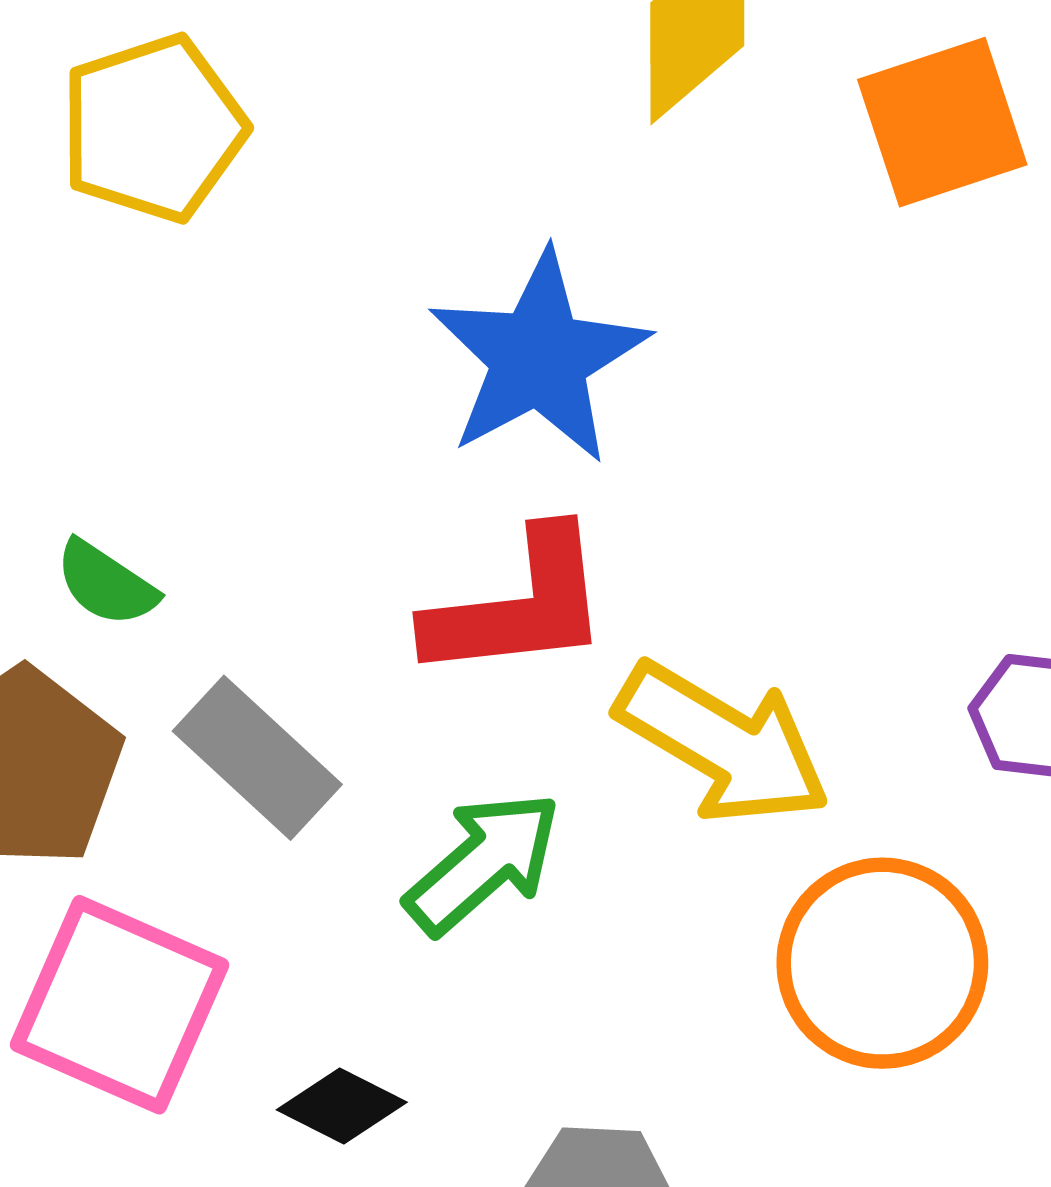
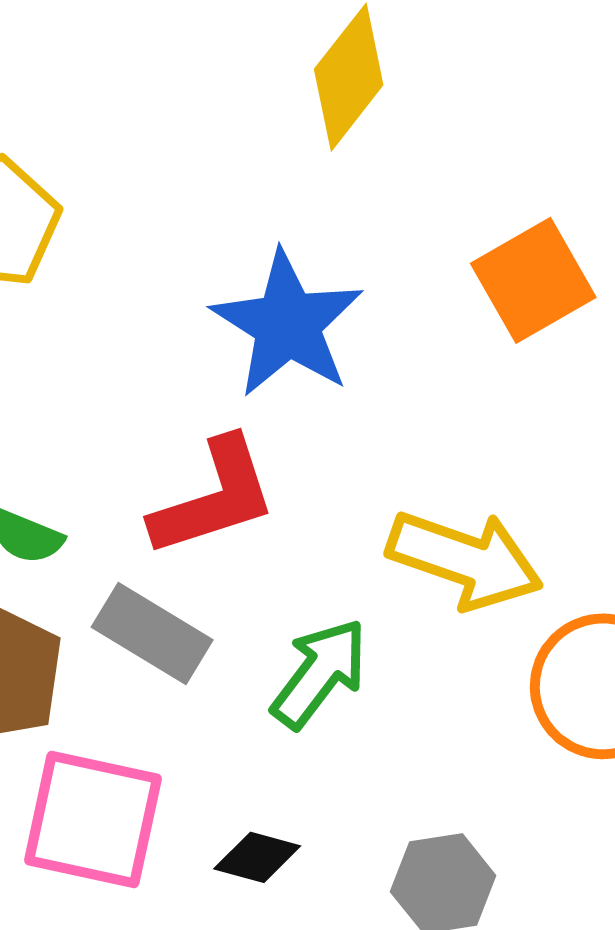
orange square: (942, 122) -> (533, 280), moved
red L-shape: (519, 605) -> (214, 498), moved

